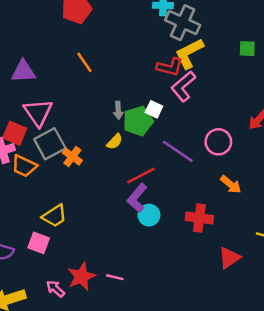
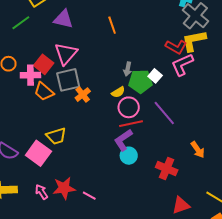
pink circle: (218, 142) -> (129, 107), moved
pink square: (39, 243) -> (38, 153), size x1.4

